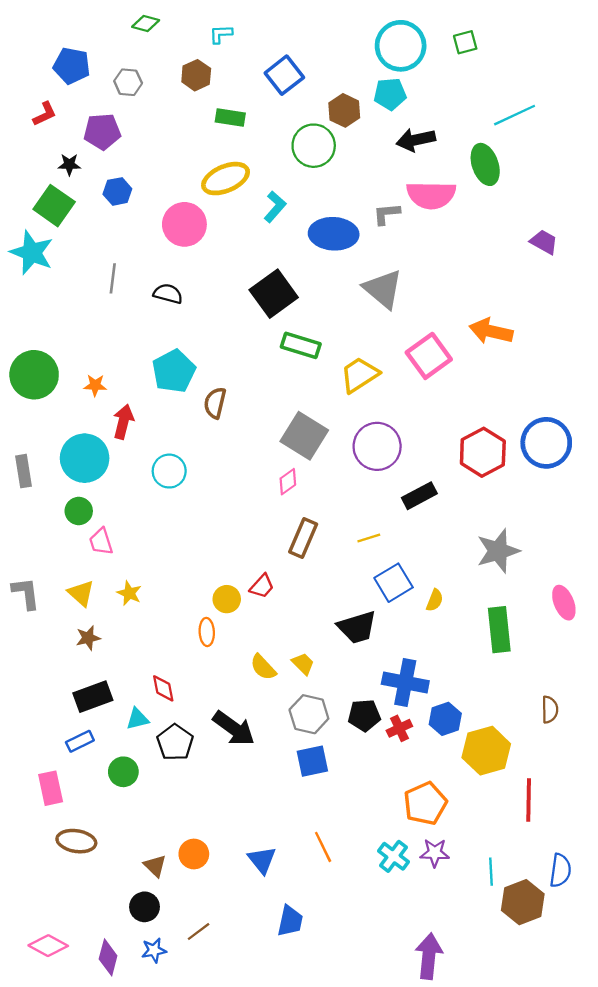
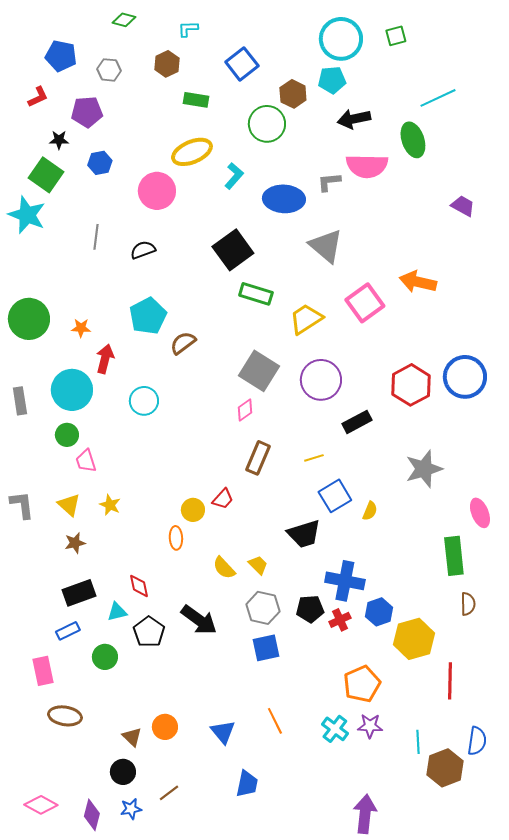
black semicircle: (168, 294) -> (143, 250), turned -35
brown semicircle: (215, 403) -> (183, 343), turned 40
green rectangle: (499, 630) -> (454, 556), moved

